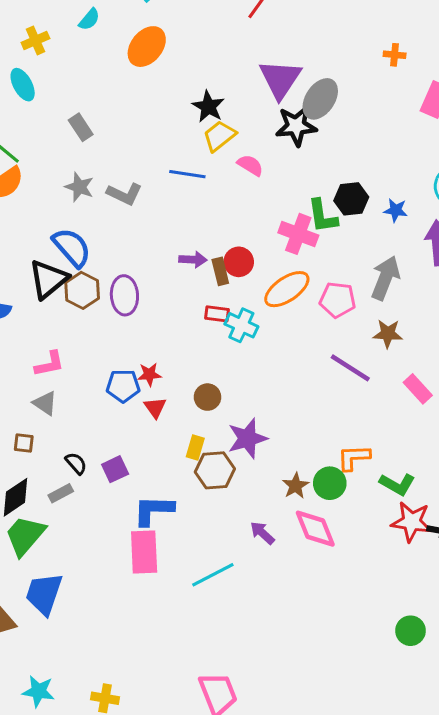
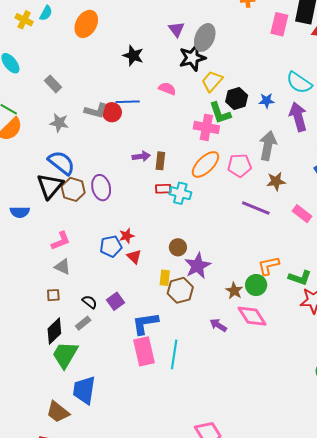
yellow cross: (35, 40) -> (24, 20), moved, turned -30
purple triangle: (280, 79) -> (176, 29), size x0.6
yellow trapezoid: (219, 136) -> (212, 81), moved
gray L-shape: (124, 194) -> (96, 111), moved
red circle: (239, 262) -> (112, 112), moved
brown rectangle: (220, 271) -> (160, 161), turned 30
brown circle: (207, 397) -> (178, 247), moved
cyan line: (213, 575) -> (174, 354), moved, turned -44

